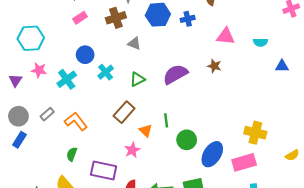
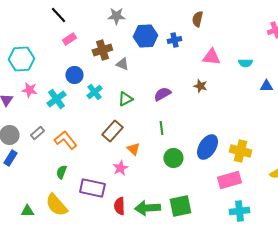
brown cross: (116, 18) -> (102, 50), moved
purple semicircle: (175, 74) -> (162, 94), size x0.7
green line: (166, 120) -> (161, 128), moved
blue ellipse: (212, 154) -> (207, 147), moved

